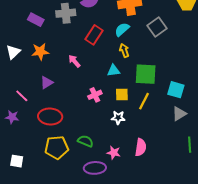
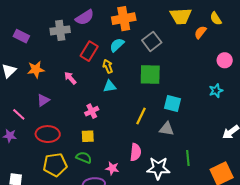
purple rectangle: (36, 20) -> (21, 36), moved
yellow arrow: (124, 50) -> (108, 66), moved
green square: (146, 74) -> (150, 75), moved
yellow square: (122, 94) -> (88, 136), moved
gray triangle: (179, 114) -> (167, 129), moved, turned 42
white star: (118, 118) -> (158, 168), moved, size x1.6
pink semicircle: (141, 147) -> (136, 152), moved

